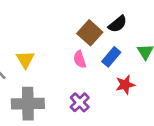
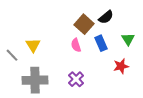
blue rectangle: (111, 57) -> (101, 43), turned -63
red star: (125, 85) -> (121, 66), moved

